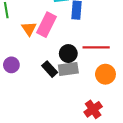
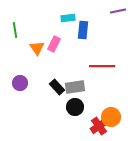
pink rectangle: (47, 25) -> (54, 44), size x0.7
black circle: (68, 54) -> (75, 107), moved
orange circle: (105, 74) -> (111, 117), moved

